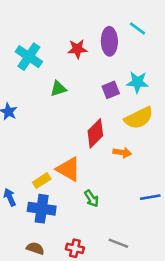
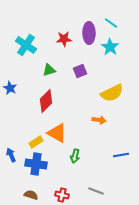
cyan star: (138, 82) -> (110, 47), moved, turned 30
purple square: (111, 90) -> (80, 71), moved
red diamond: (95, 133) -> (46, 101), moved
green arrow: (91, 198) -> (75, 156), turned 48

